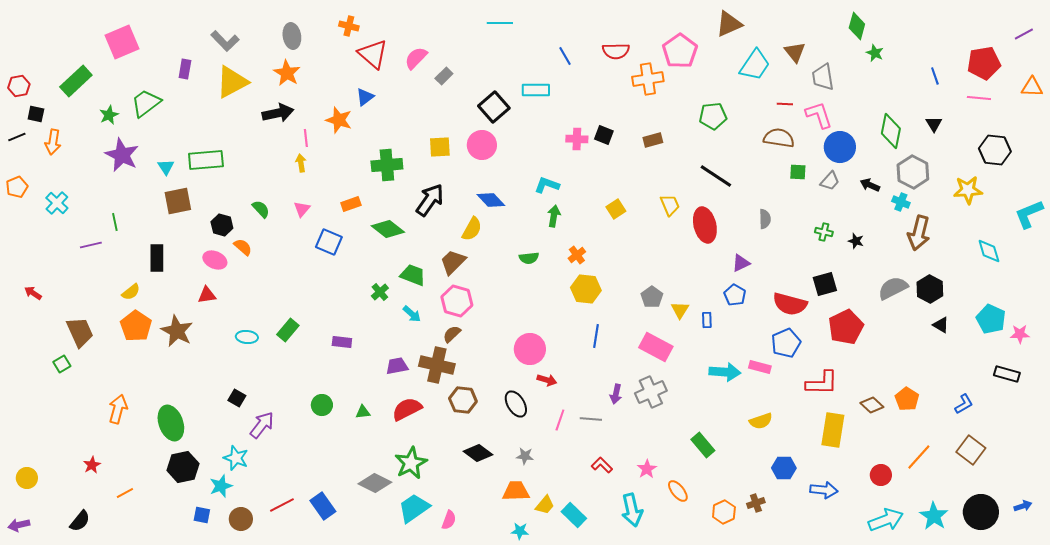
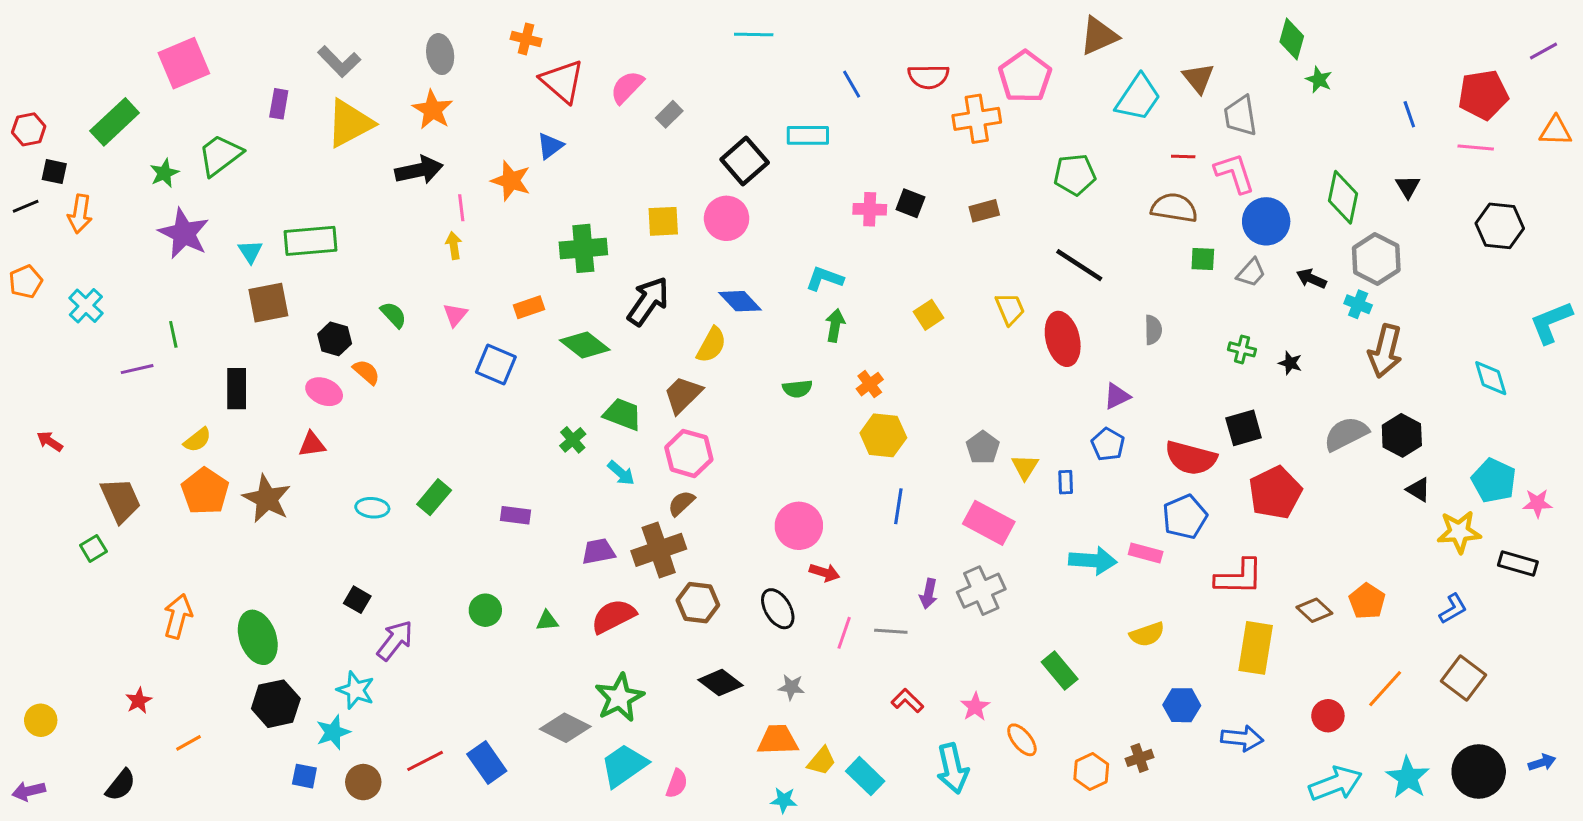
yellow star: (968, 190) -> (1459, 532), moved
brown cross: (437, 365) -> (659, 550), turned -32

